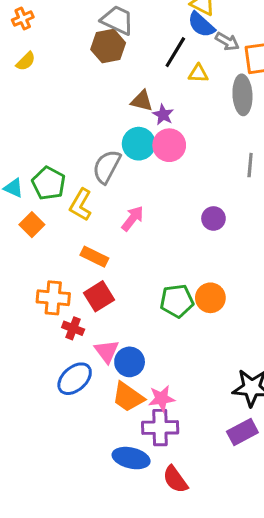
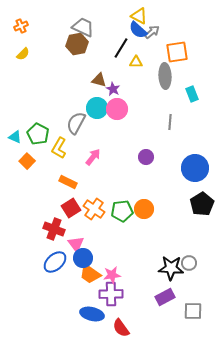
gray arrow: (227, 41) -> (152, 32), moved, turned -70
orange cross: (53, 298) -> (94, 209), moved, turned 30
red cross: (73, 328) -> (54, 229), size x1.5
blue circle: (130, 362) -> (83, 258), moved

